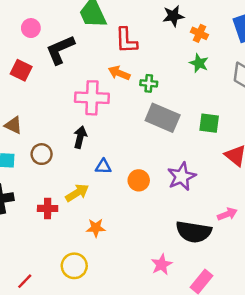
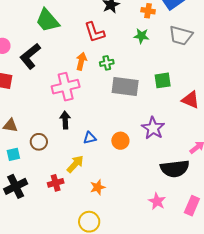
orange cross: (199, 33) -> (148, 11), moved
red L-shape: (126, 40) -> (94, 32), moved
orange arrow: (119, 73) -> (81, 61), turned 96

